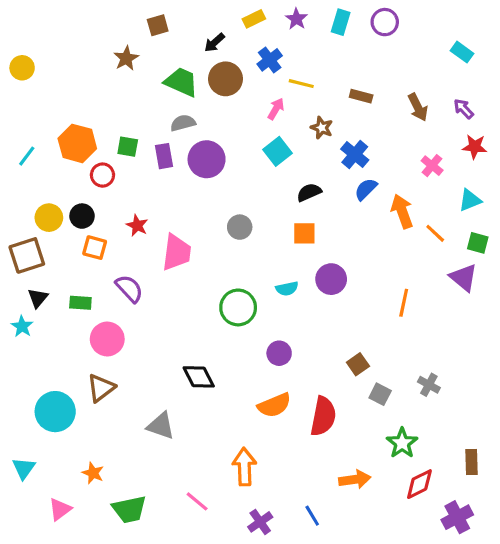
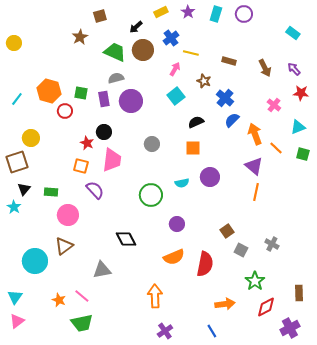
black circle: (82, 216) -> (104, 132), moved
orange square: (95, 248) -> (81, 166), moved
purple triangle: (464, 278) -> (254, 166), moved
purple semicircle: (129, 289) -> (95, 190), moved
gray triangle: (161, 426) -> (102, 270), turned -30
pink line: (197, 501) -> (82, 296), moved
pink triangle: (60, 509) -> (17, 321), moved
blue line: (312, 516) -> (212, 331), moved

